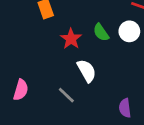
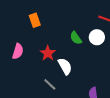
red star: (71, 39) -> (48, 53), moved
pink semicircle: (21, 90) -> (18, 51), moved

